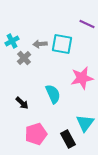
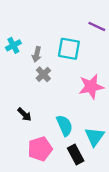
gray arrow: (40, 44) -> (37, 54), moved, turned -72
gray cross: (24, 58) -> (43, 74), moved
cyan semicircle: (53, 94) -> (65, 125), moved

